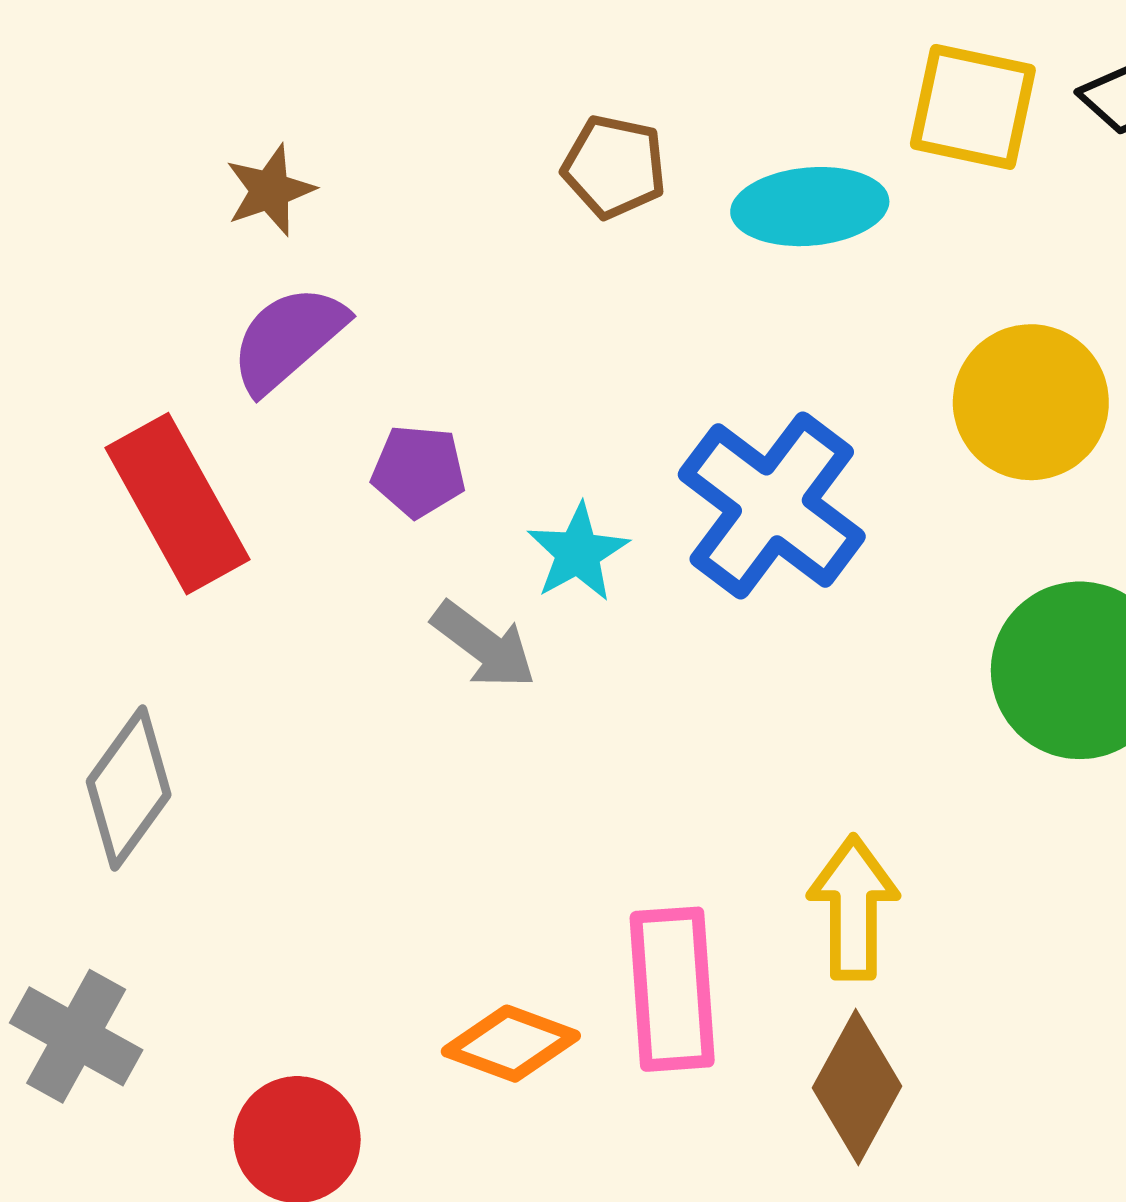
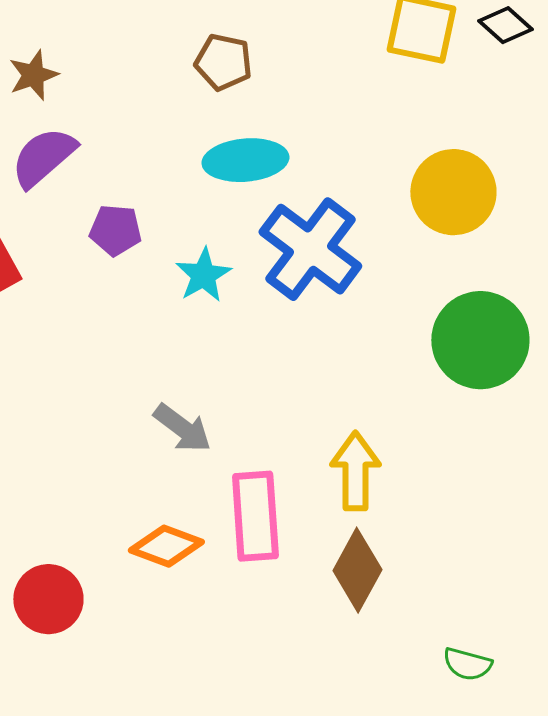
cyan ellipse: (810, 207) -> (245, 160), moved
gray arrow: (484, 645) -> (182, 428), moved

